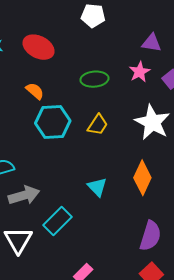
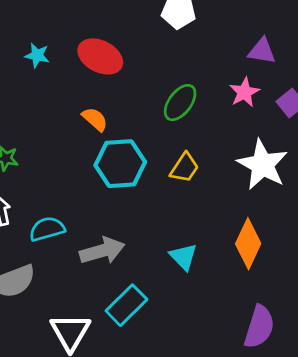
green ellipse: (94, 79) -> (180, 103), turned -48
gray arrow: (24, 195) -> (102, 251), moved

